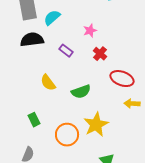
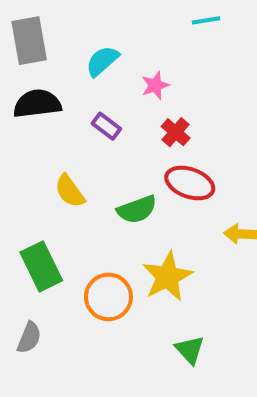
cyan semicircle: (52, 18) -> (102, 61), moved
red ellipse: (122, 79) -> (190, 183), moved
green rectangle: (34, 120) -> (41, 266), size x1.6

